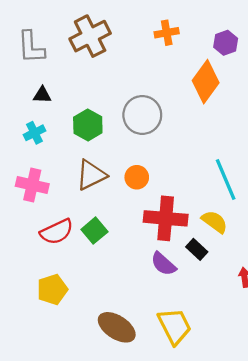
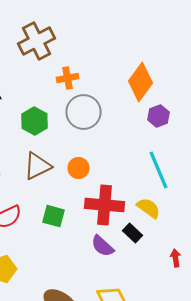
orange cross: (167, 33) -> (68, 78), moved
purple hexagon: (226, 43) -> (158, 116), moved
green square: (94, 231) -> (54, 216), moved, turned -35

